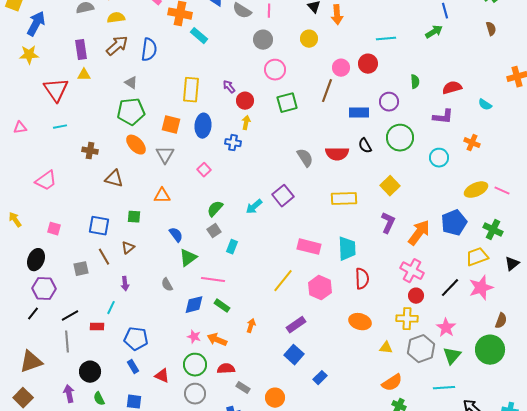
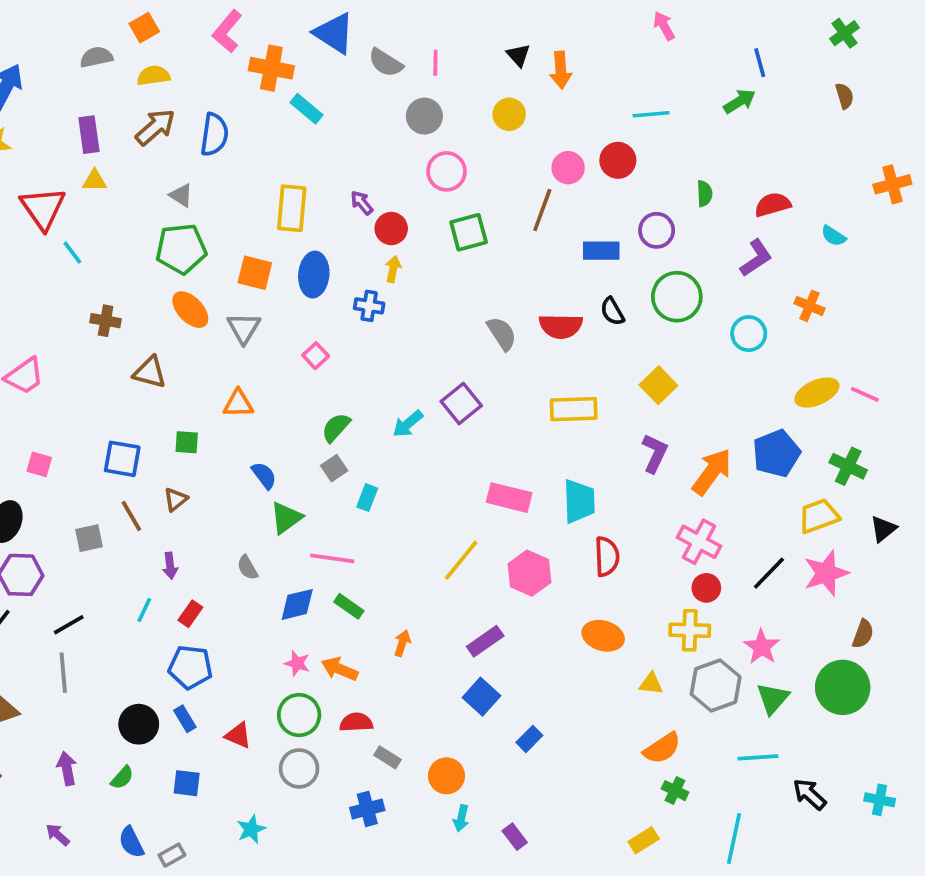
purple L-shape: (443, 117) -> (756, 258), turned -40
cyan line: (60, 127) -> (72, 252), moved, turned 64
red rectangle: (97, 327) -> (190, 614), moved, turned -56
black circle: (90, 372) -> (139, 724), moved
green semicircle: (99, 399) -> (122, 778), turned -112

